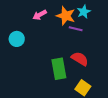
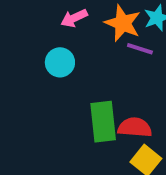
cyan circle: (17, 39) -> (60, 62), moved
red semicircle: (80, 59) -> (135, 127), moved, turned -30

